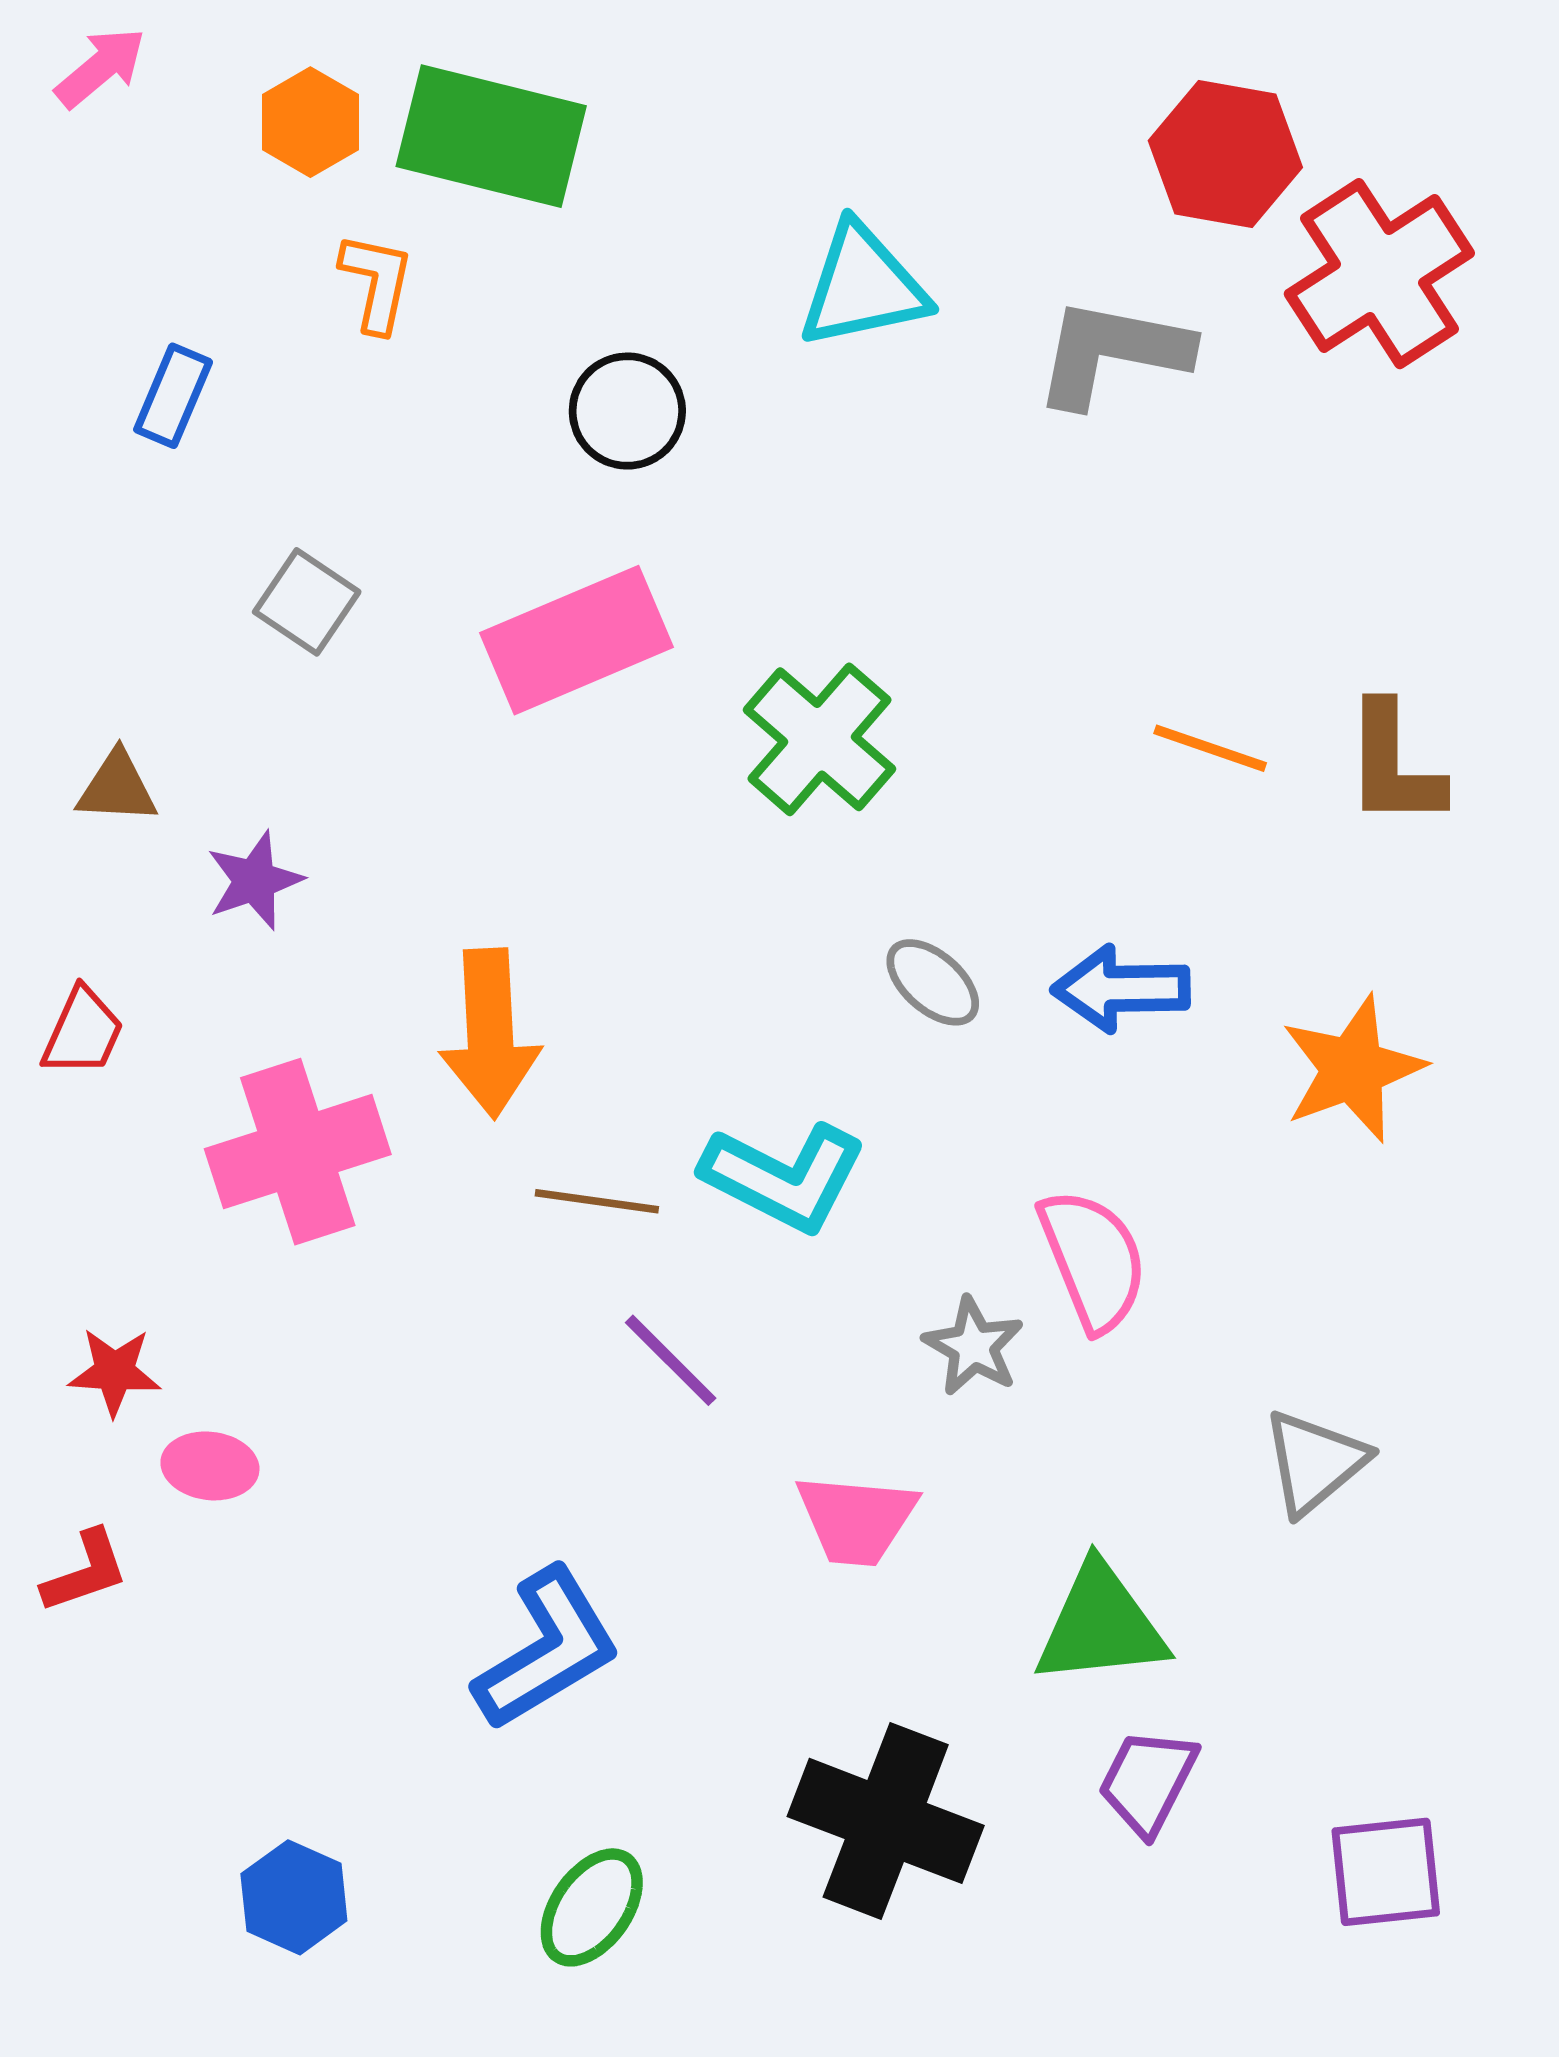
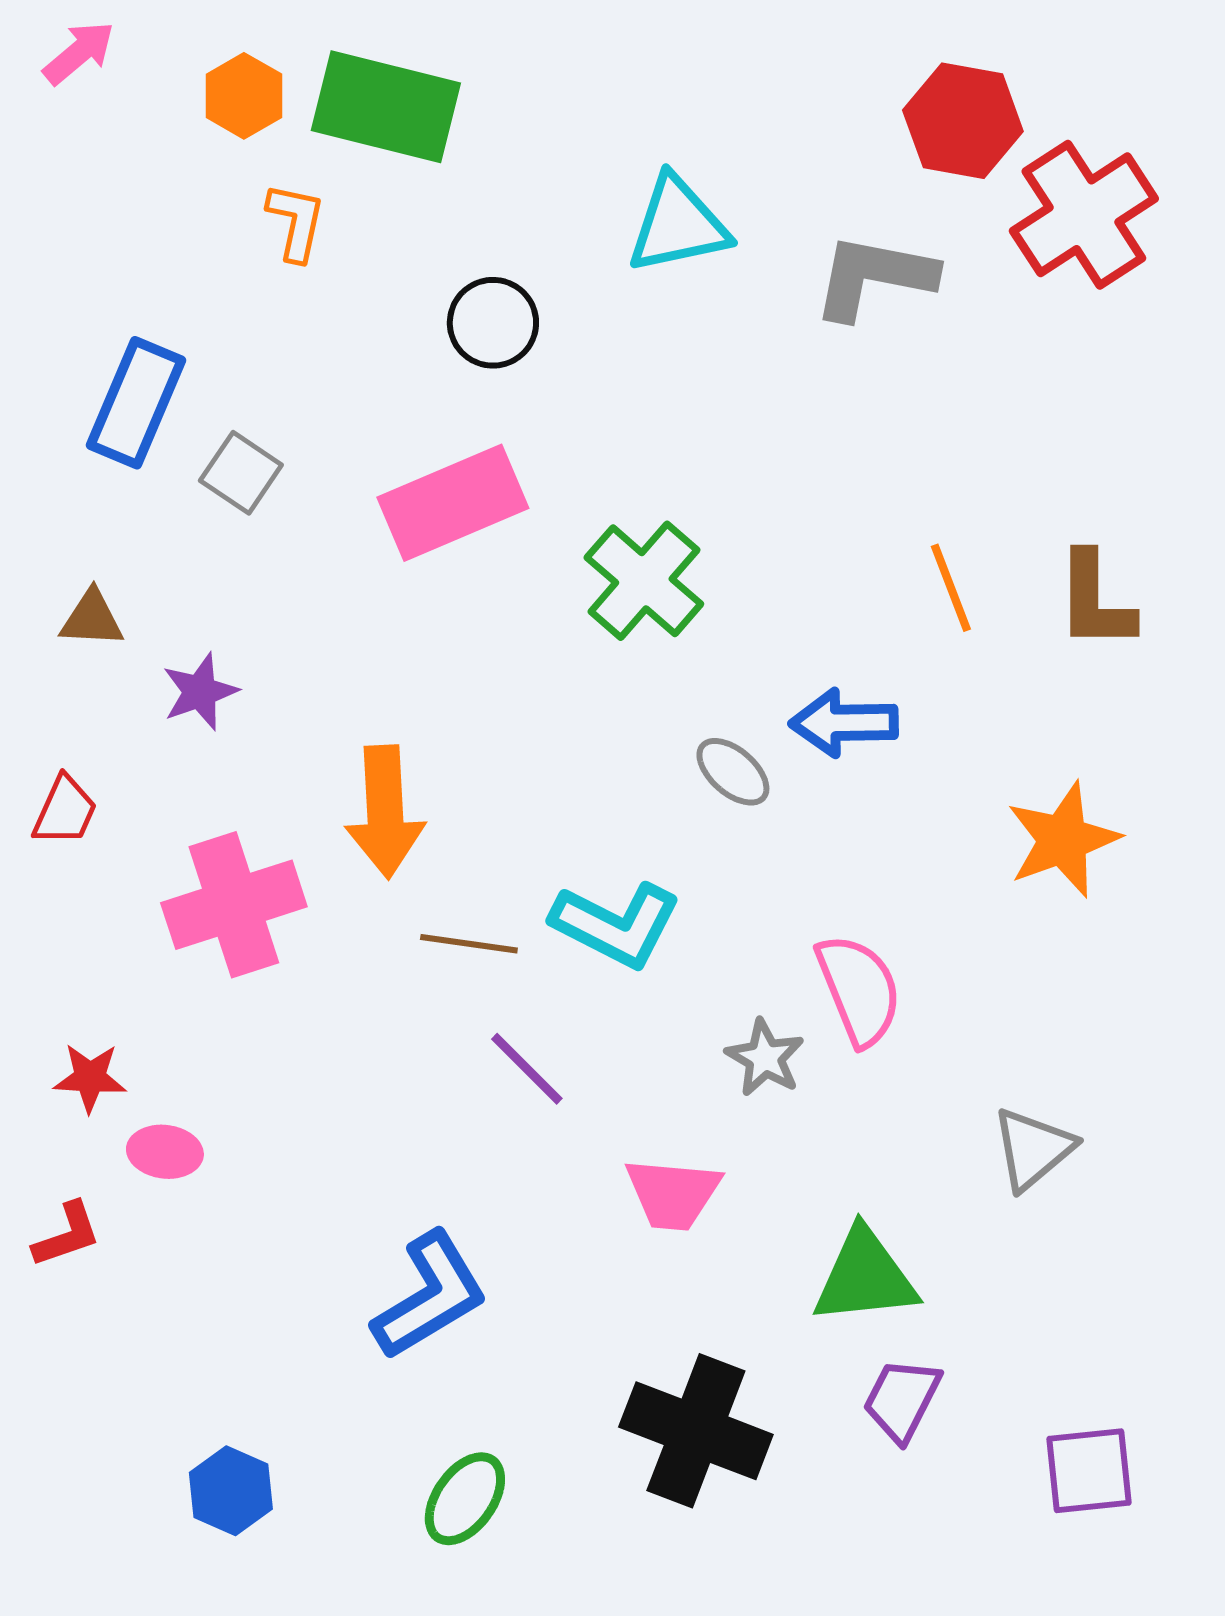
blue rectangle: (173, 396) -> (136, 403), moved, size x1.6
orange line: (1210, 748) -> (951, 588), turned 50
blue arrow: (1121, 989) -> (844, 723), moved

